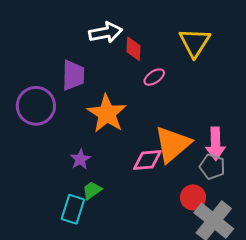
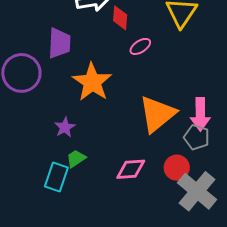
pink diamond: (147, 160) -> (131, 169), moved

